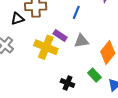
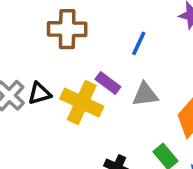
black triangle: (17, 19) -> (39, 93), moved

